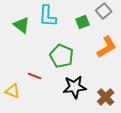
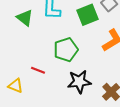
green square: (83, 22) -> (87, 15), size x1.5
green pentagon: (62, 56) -> (66, 50), turned 30

